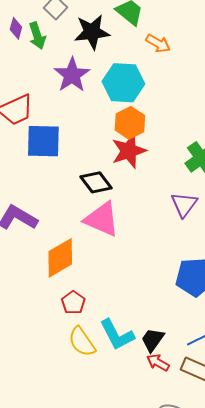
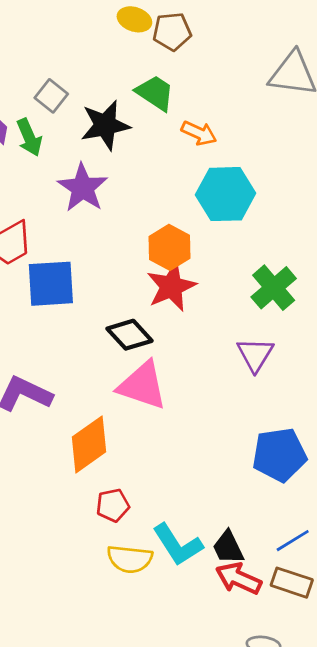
cyan hexagon: (123, 83) -> (226, 194), moved
red pentagon: (73, 303) -> (113, 505), turned 30
black trapezoid: (153, 340) -> (228, 547), turned -56
yellow semicircle: (82, 342) -> (130, 559), turned -44
red arrow: (158, 363) -> (239, 578), size x1.4

